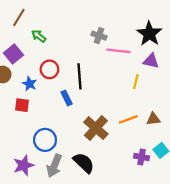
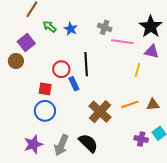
red circle: (49, 69) -> (61, 69), moved
blue star: (30, 84) -> (71, 29), moved
red square: (22, 105) -> (45, 89), moved
blue circle: (45, 140) -> (45, 111), moved

